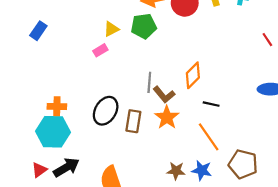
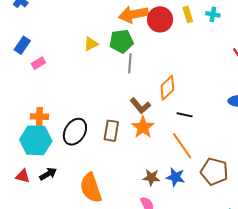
pink rectangle: (100, 50) -> (38, 63), moved
gray line: (149, 82) -> (130, 63), moved
black ellipse: (106, 111) -> (75, 132), moved
black arrow: (66, 167) -> (48, 174), size x0.7
red triangle: (39, 170) -> (23, 176), turned 49

